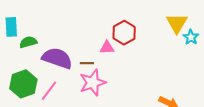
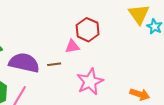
pink star: (93, 83) -> (90, 82), moved

